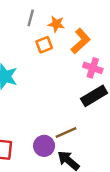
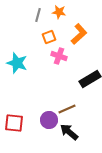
orange star: (56, 24) -> (59, 12), moved
pink cross: (93, 68) -> (59, 56), moved

